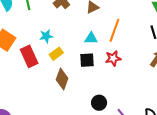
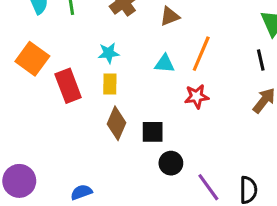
cyan star: (46, 36) -> (109, 53), moved
yellow rectangle: (56, 54) -> (110, 84), turned -56
black square: (87, 60) -> (153, 132), moved

